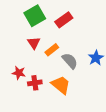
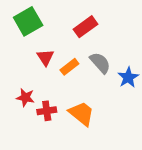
green square: (35, 16) -> (28, 21), moved
gray semicircle: (70, 61) -> (100, 63), moved

